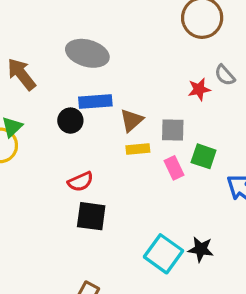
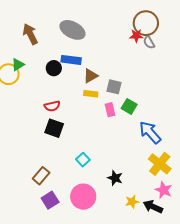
gray semicircle: (225, 75) -> (149, 42), moved
red star: (199, 89) -> (136, 36), moved
black star: (201, 249) -> (115, 178), moved
cyan square: (164, 254) -> (83, 160), moved, size x0.6

